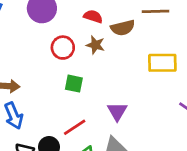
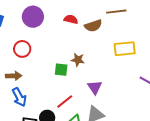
brown star: (95, 45) -> (78, 60), moved
red circle: (63, 48) -> (22, 49), moved

